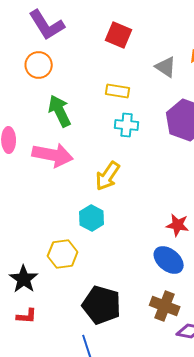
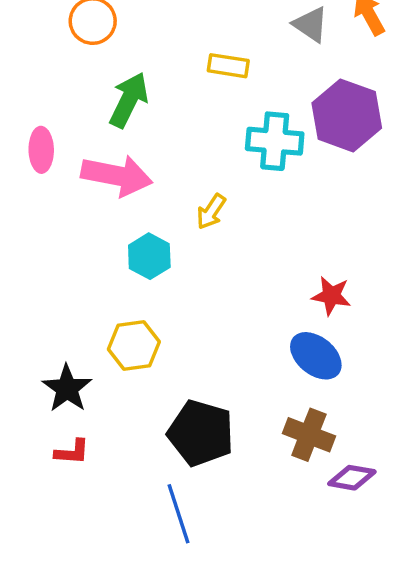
green arrow: (60, 111) -> (129, 100), turned 52
cyan cross: (127, 125) -> (275, 141), moved, size x1.4
yellow arrow: (108, 176) -> (211, 212), size x0.7
cyan hexagon: (92, 218) -> (149, 256), moved

